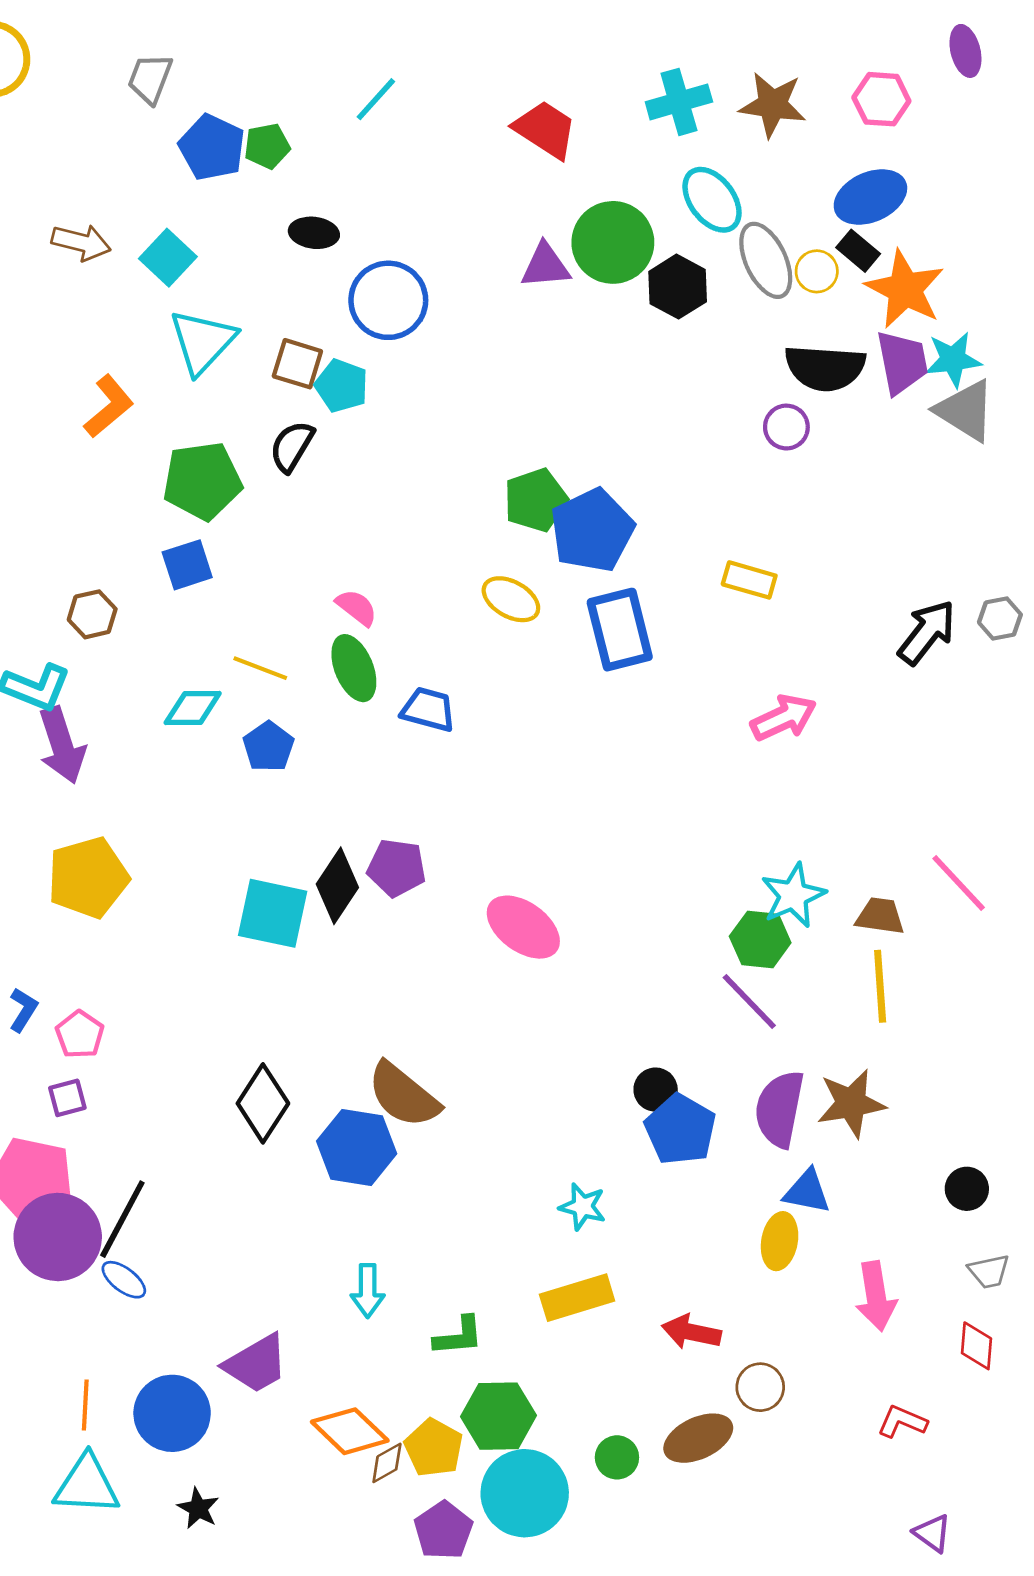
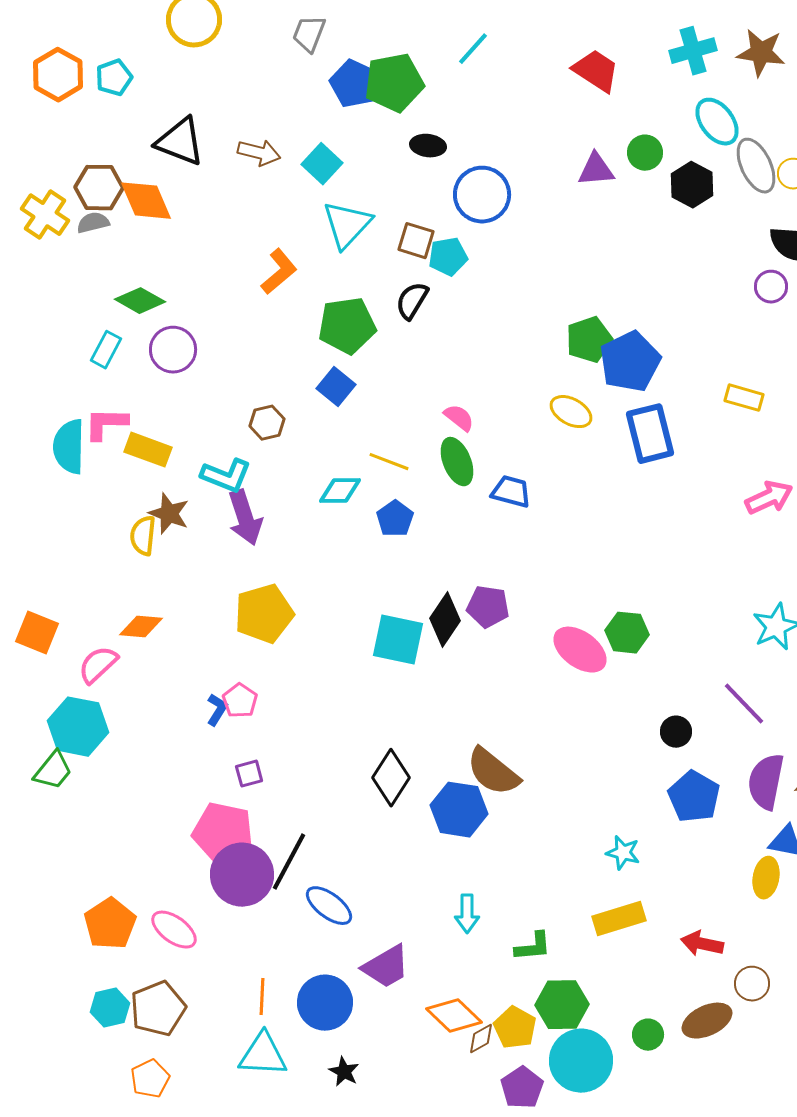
green pentagon: (267, 146) -> (394, 83), size x1.8
green circle: (613, 242) -> (645, 153), size x0.6
cyan pentagon: (341, 386) -> (448, 257), turned -30
blue square: (187, 565) -> (336, 387), turned -33
green hexagon: (760, 939) -> (627, 633), moved
pink pentagon: (80, 1035) -> (240, 701), moved
black circle: (656, 1090) -> (676, 732), moved
blue ellipse: (124, 1280) -> (329, 906), moved, size x1.4

